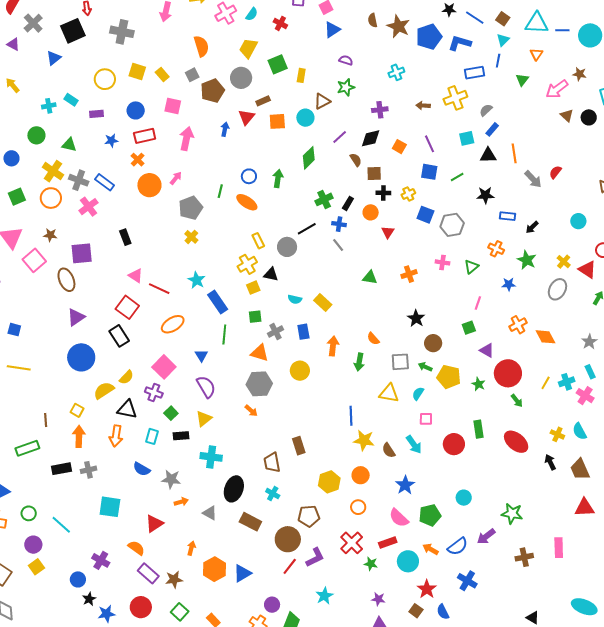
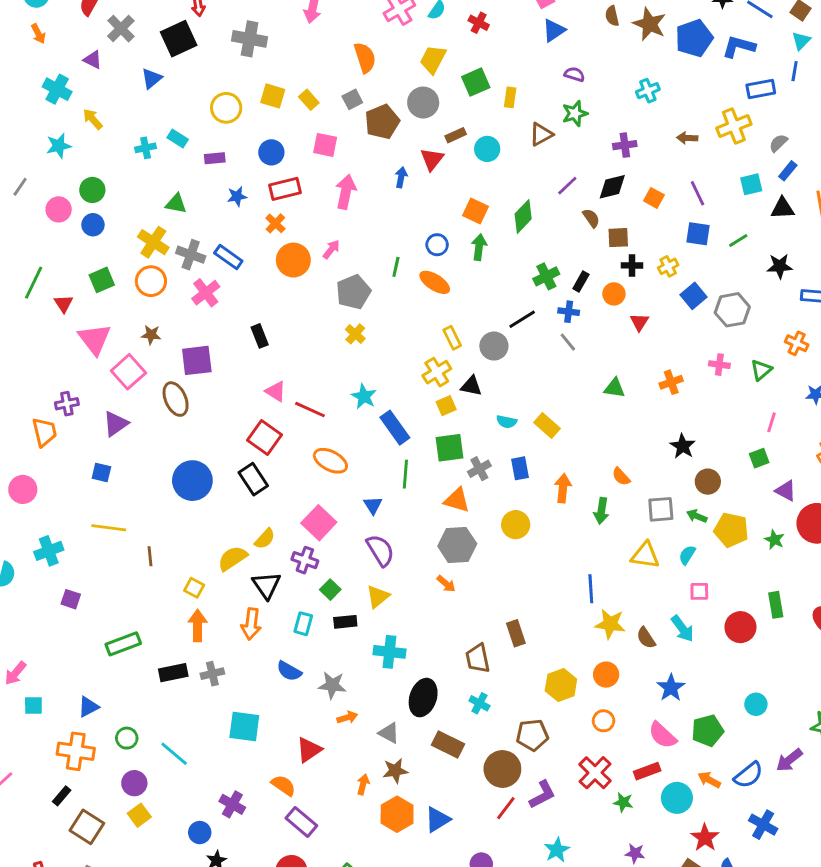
cyan circle: (305, 118) -> (487, 149), moved
orange square: (277, 121) -> (476, 211), moved, turned 30
green circle: (36, 135) -> (92, 190), moved
blue square: (425, 215) -> (694, 296), turned 30
purple triangle: (76, 317) -> (116, 424), moved
green square: (255, 317) -> (449, 448), size x1.5
orange ellipse: (173, 324) -> (330, 461), turned 60
blue circle: (81, 357) -> (192, 481), moved
black triangle: (127, 409) -> (267, 585), turned 45
brown line: (46, 420) -> (150, 556), moved
brown star: (174, 580) -> (395, 771), moved

